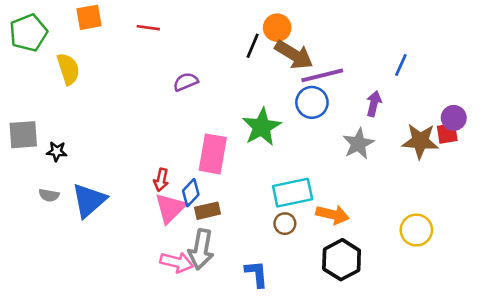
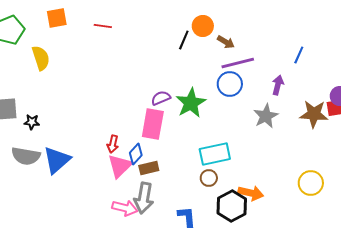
brown arrow: (294, 55) -> (226, 42), moved, size x0.6
purple semicircle: (186, 82) -> (161, 98), moved
gray semicircle: (49, 195) -> (26, 156), size x1.8
orange arrow: (333, 215) -> (251, 193), moved
black hexagon: (342, 260) -> (232, 206), moved

